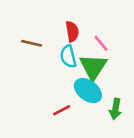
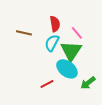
cyan semicircle: (68, 56) -> (52, 43), turned 42
green arrow: (115, 109) -> (88, 83), turned 42

